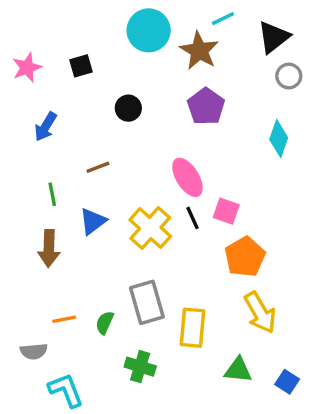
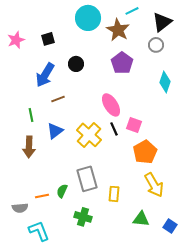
gray circle: (289, 76) -> (156, 45), moved
blue arrow: (46, 127) -> (45, 75), moved, size x1.4
orange line: (64, 319) -> (42, 196), moved
yellow rectangle: (193, 328) -> (114, 194), size x0.7

